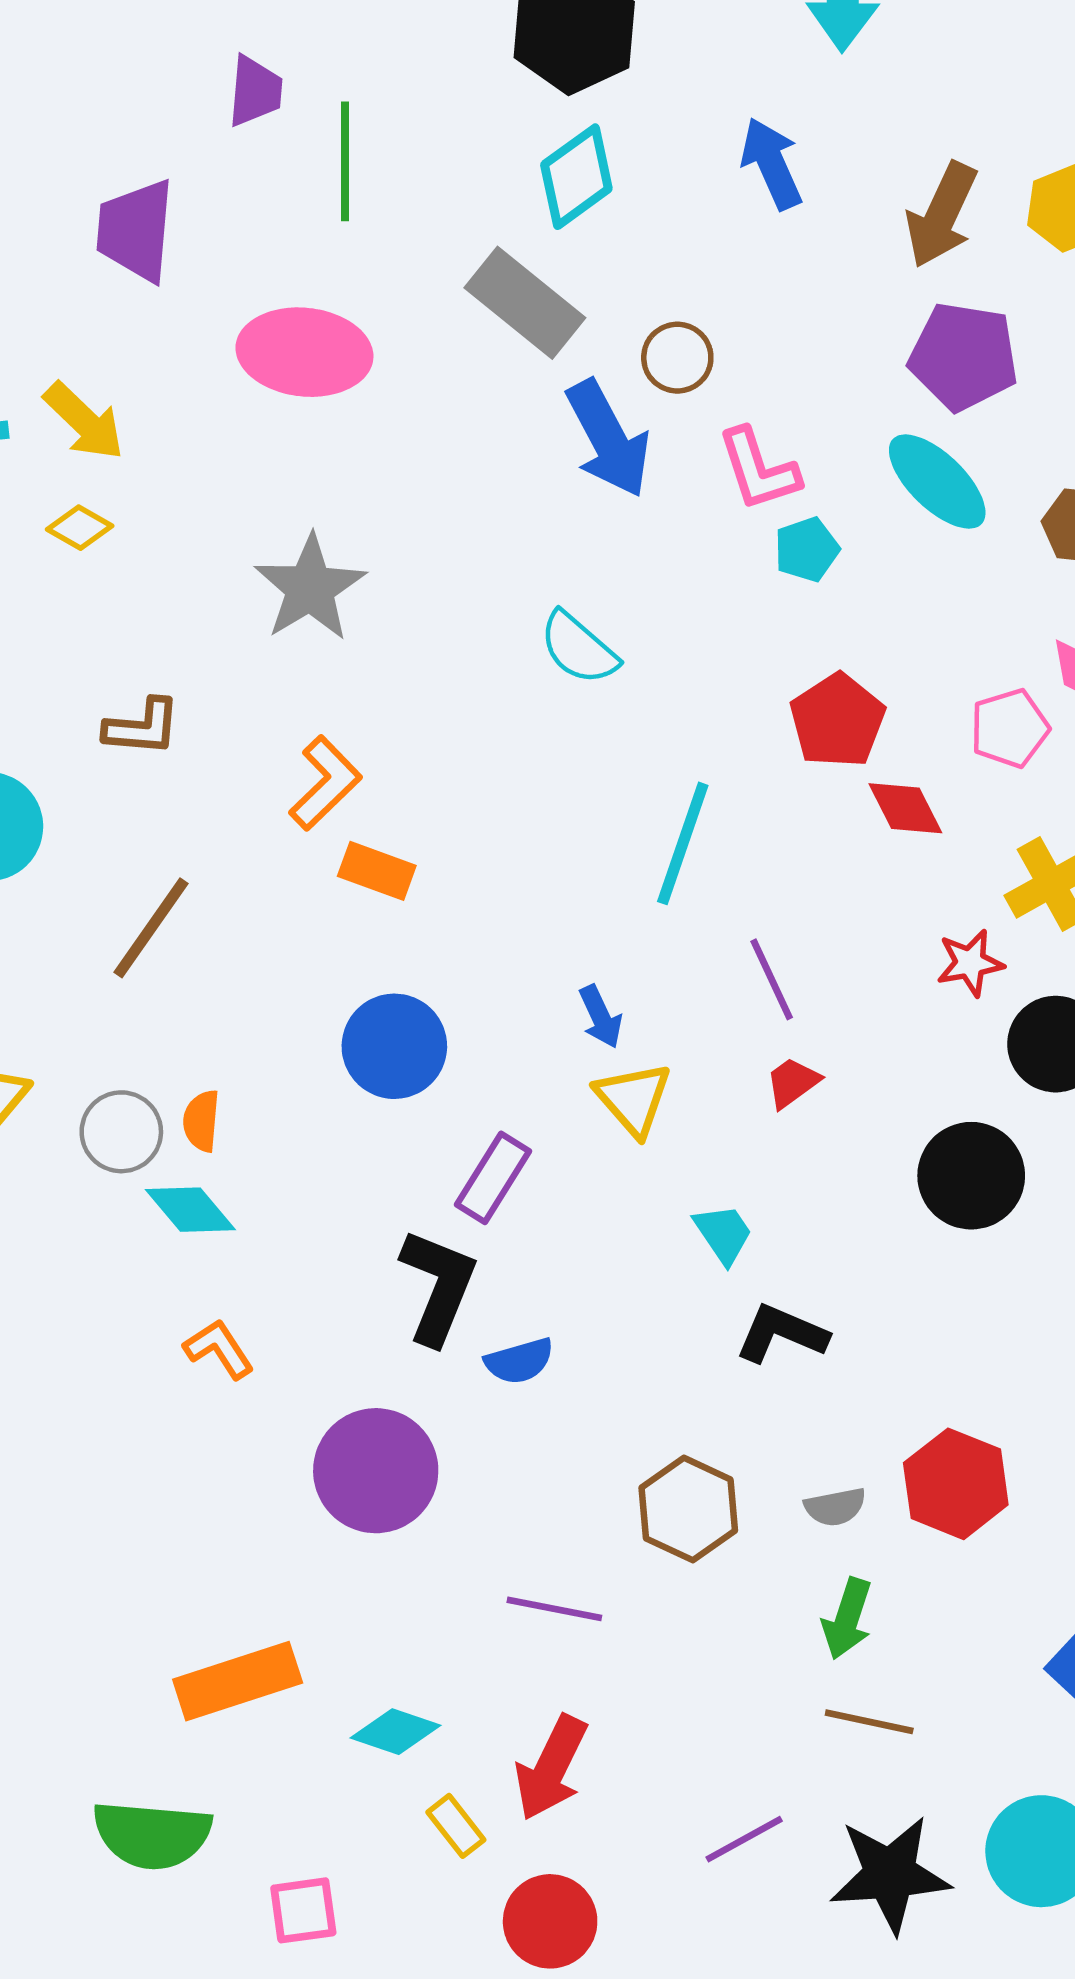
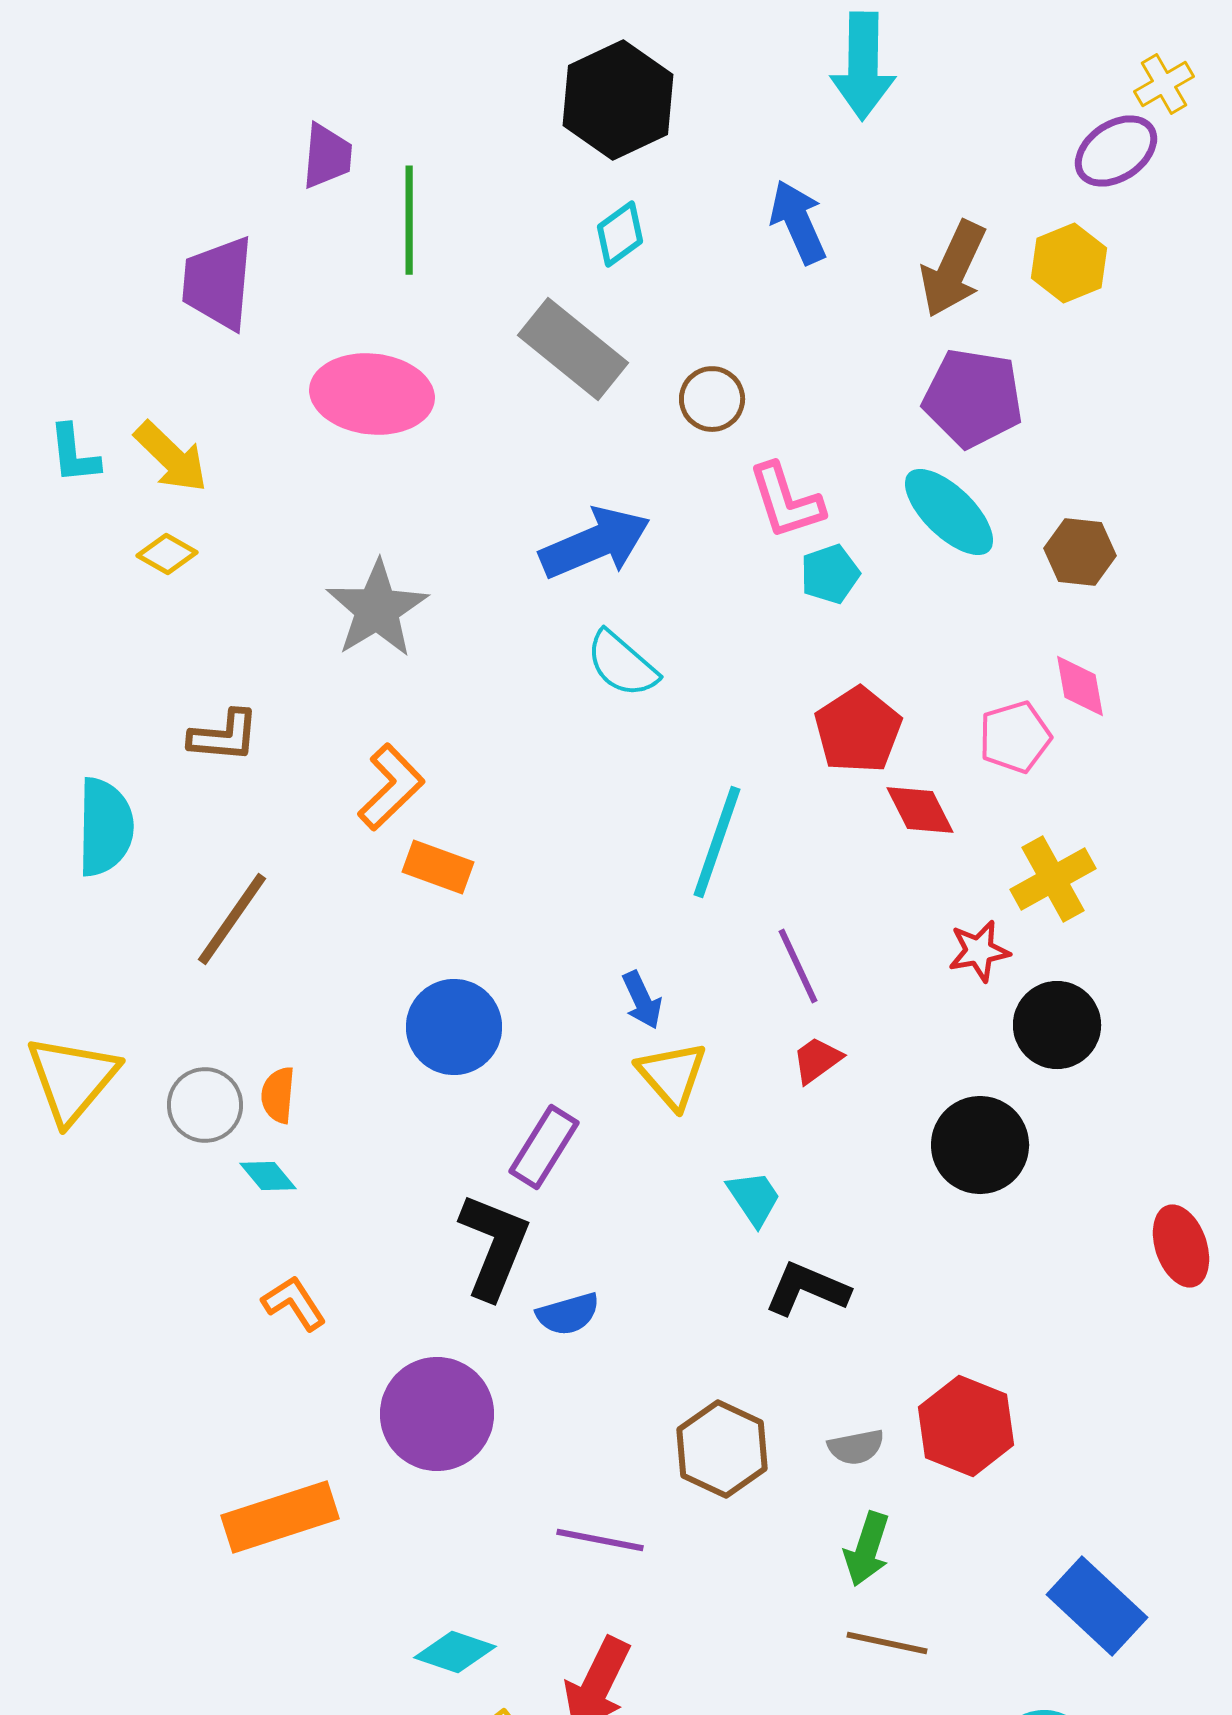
cyan diamond: (576, 177) -> (620, 234), size x0.7
blue arrow: (608, 439) -> (595, 543), moved, turned -85
cyan diamond: (190, 1210) -> (268, 1176), size x0.7
orange rectangle: (238, 1681) -> (280, 1517), moved

